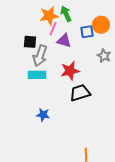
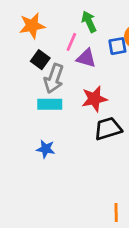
orange star: (49, 16) -> (32, 26), moved
black square: (30, 42) -> (40, 60), turned 32
blue star: (43, 115) -> (46, 149), moved

